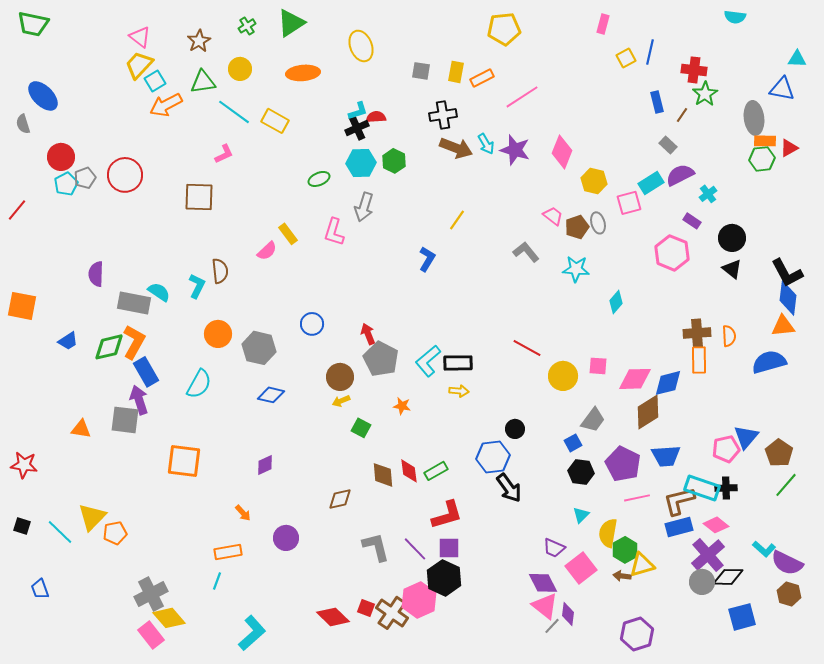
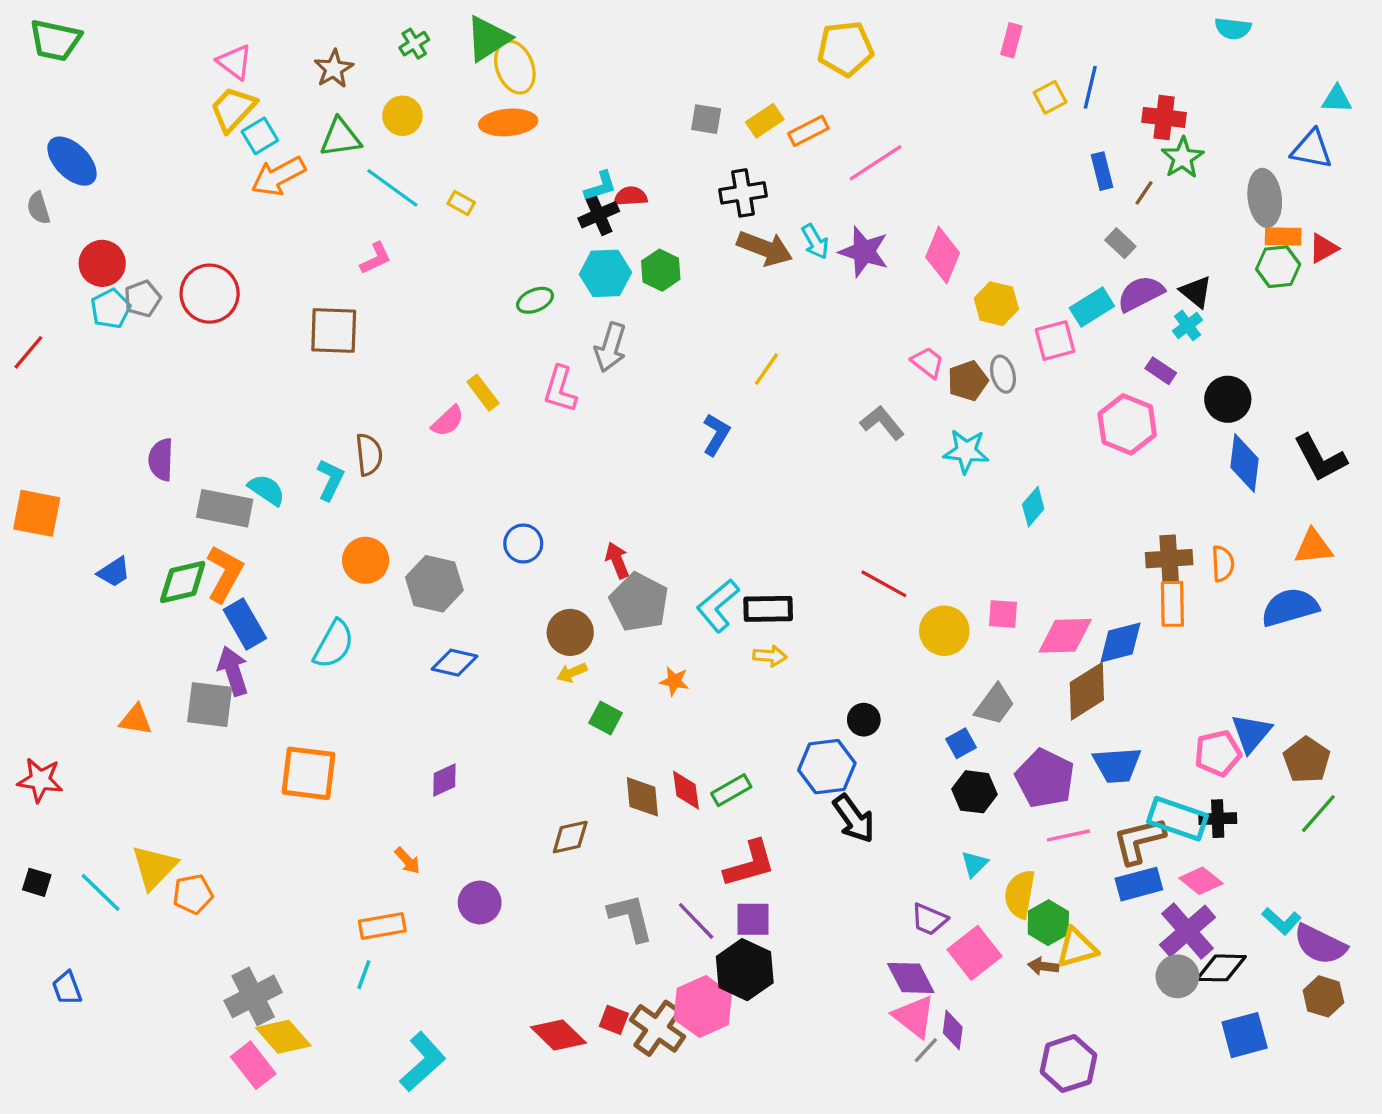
yellow ellipse: (361, 46) -> (515, 67), moved
yellow rectangle: (456, 72) -> (765, 121), turned 45
yellow rectangle: (275, 121) -> (461, 203), size x0.6
black triangle: (732, 269) -> (1196, 292), moved
blue diamond: (788, 298) -> (1245, 463), moved

